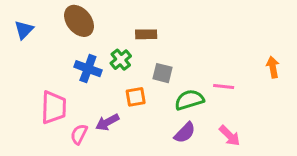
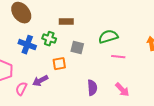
green cross: (121, 60) -> (49, 39), turned -32
green semicircle: (189, 100) -> (108, 37), moved
purple semicircle: (185, 133) -> (92, 88), turned -49

